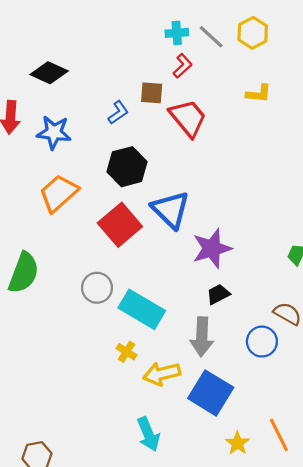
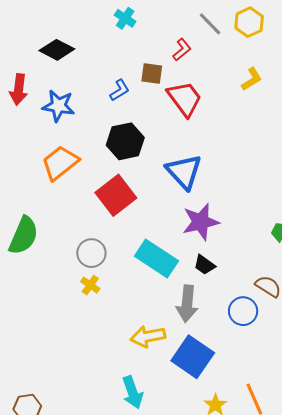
cyan cross: (177, 33) -> (125, 18), moved, turned 35
yellow L-shape: (259, 94) -> (252, 79), turned -40
blue triangle: (171, 210) -> (184, 172), moved
black trapezoid: (218, 294) -> (204, 265), turned -120
cyan rectangle: (142, 309) -> (156, 259), moved
yellow cross: (127, 352) -> (90, 285), moved

